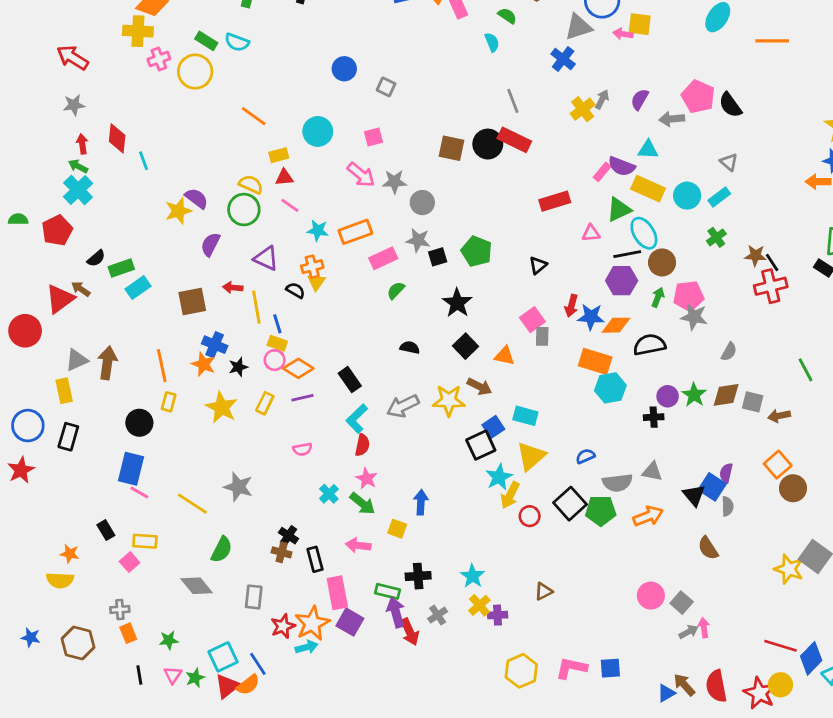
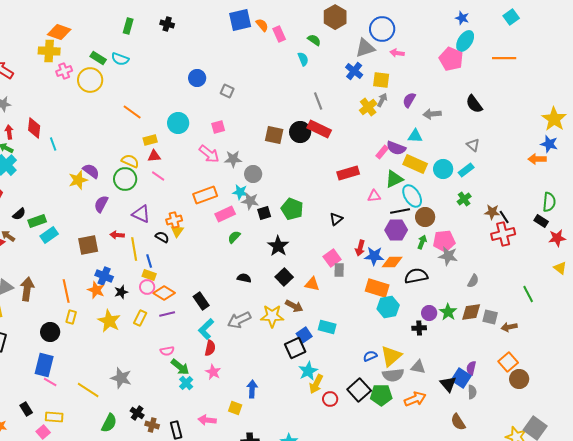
yellow square: (640, 24) -> (381, 80), moved
pink pentagon: (698, 97) -> (451, 59), moved
cyan star: (318, 230) -> (240, 192), moved
yellow triangle: (531, 456) -> (391, 356), moved
green arrow: (362, 504) -> (180, 367), moved
black cross: (289, 536) -> (137, 413), moved

